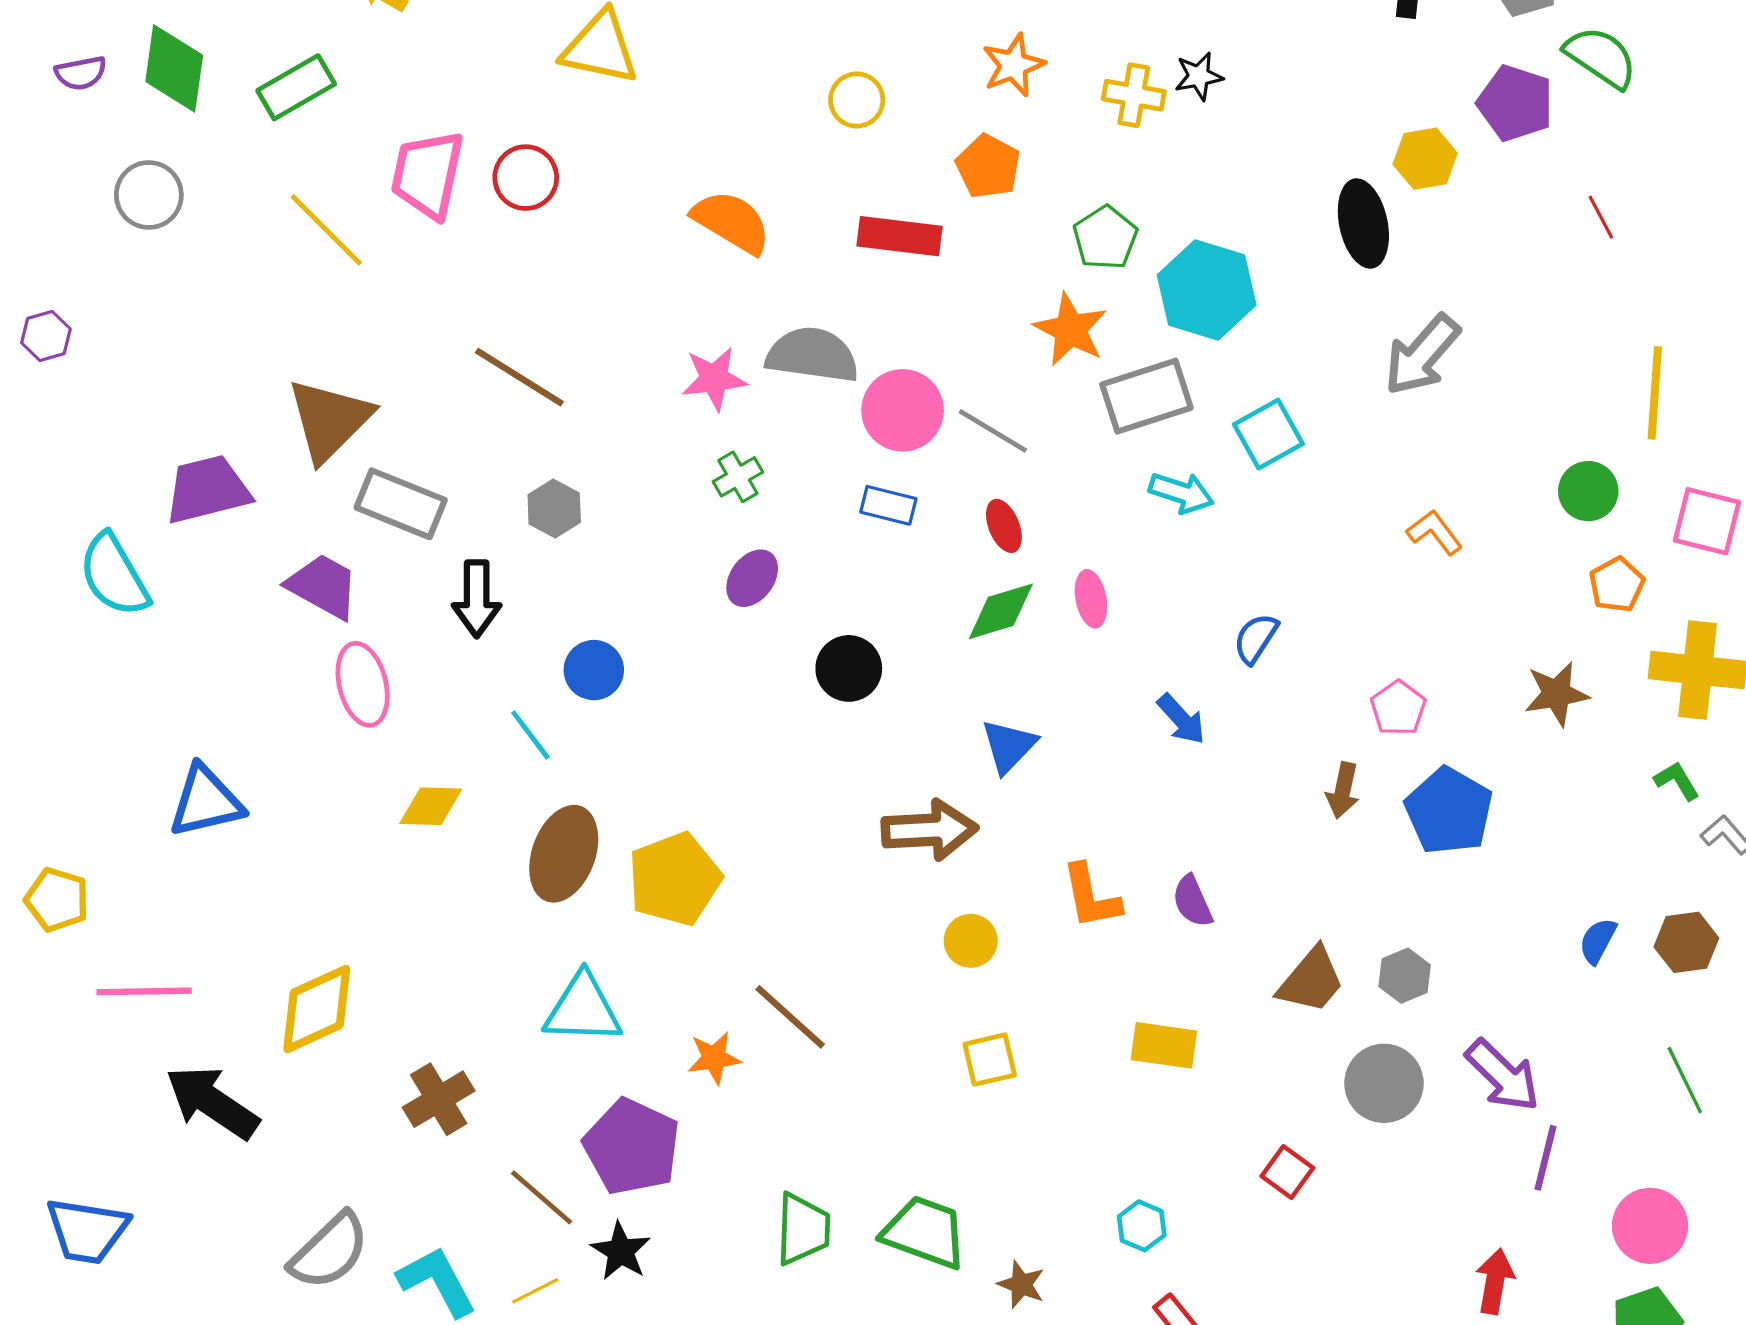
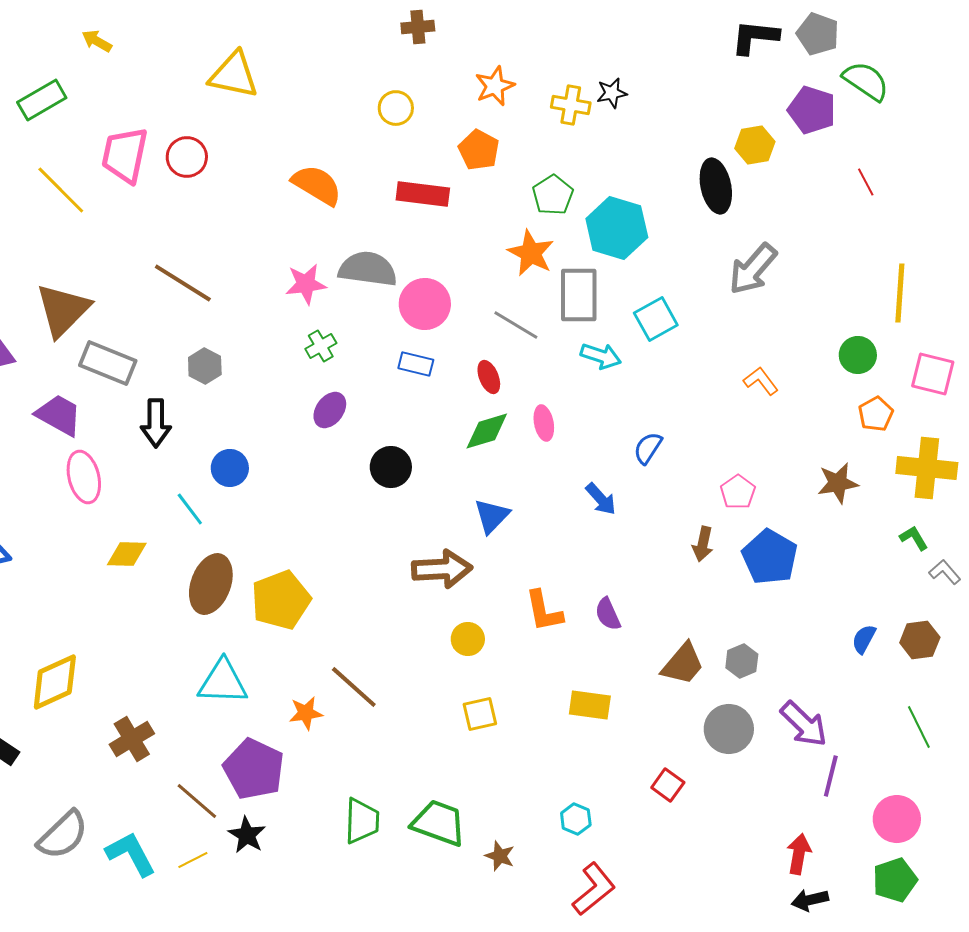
gray rectangle: (1146, 396) -> (579, 295), turned -72
gray line: (993, 431) -> (516, 325), moved

